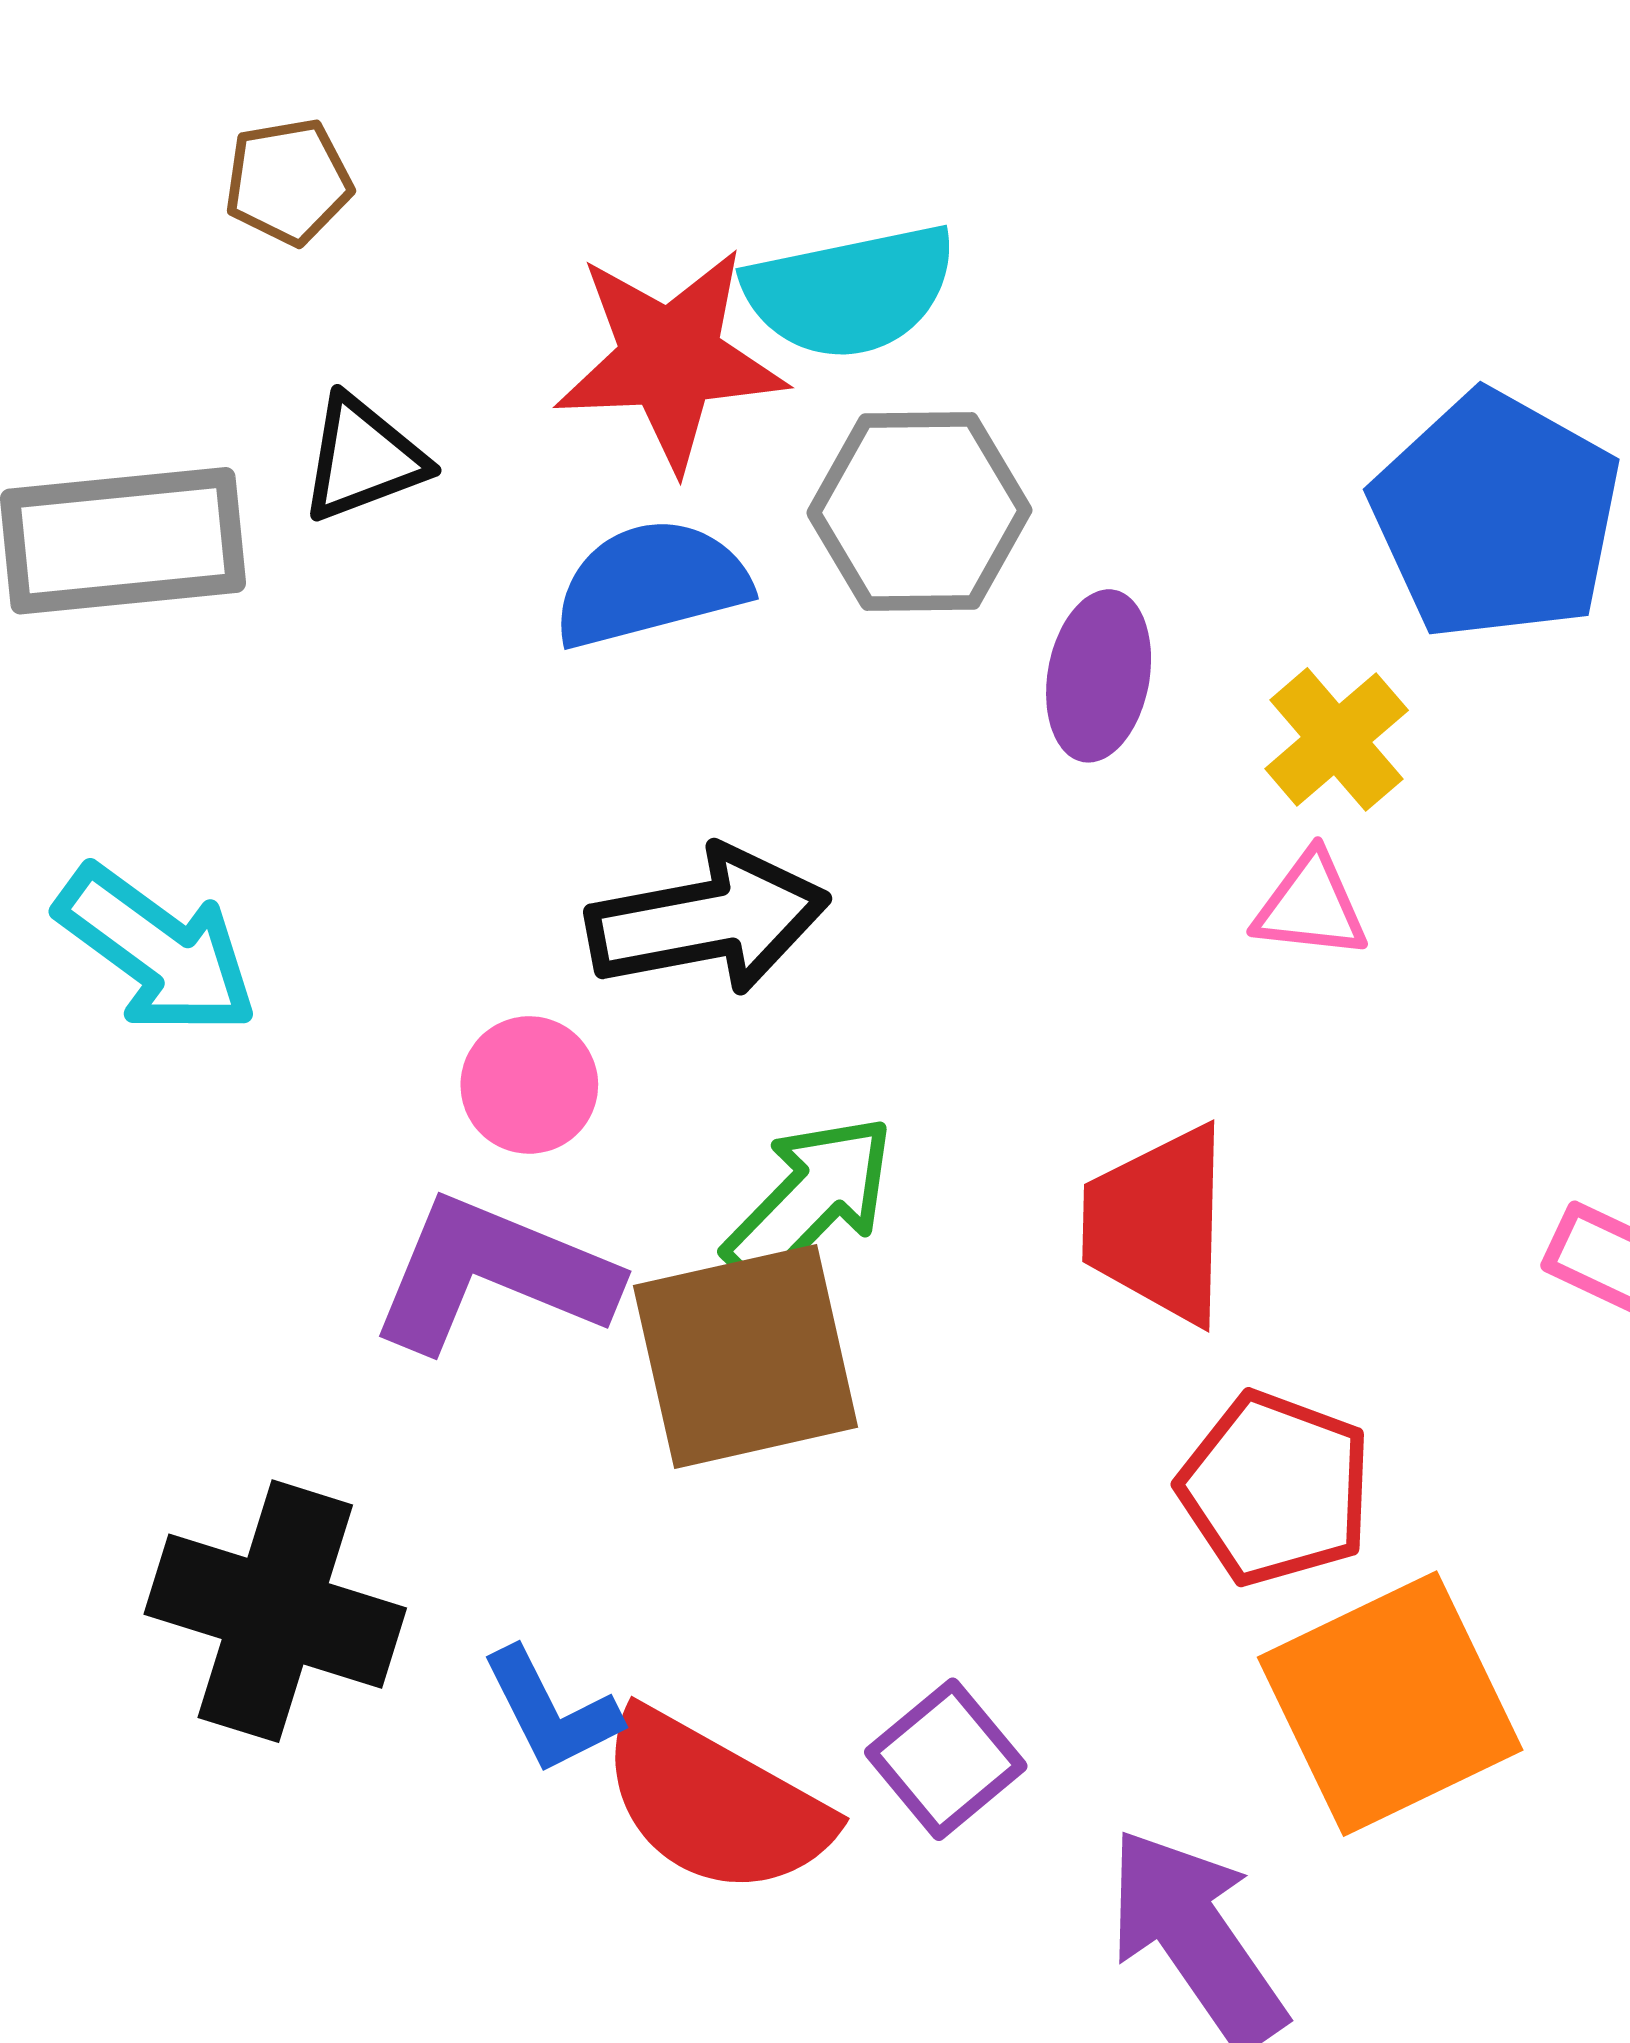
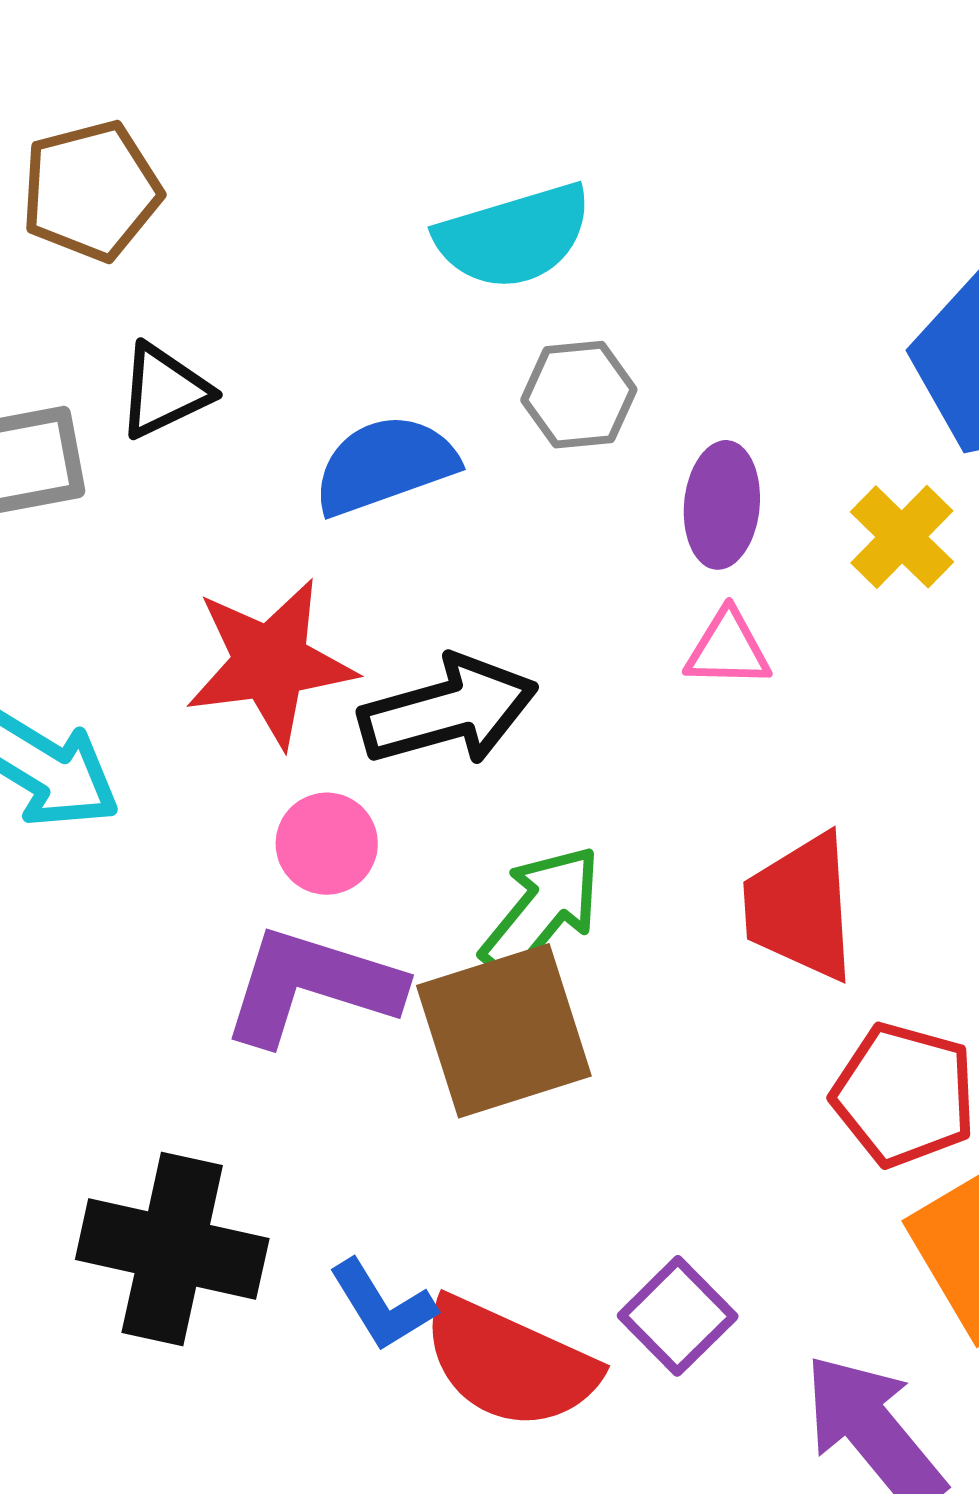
brown pentagon: (288, 182) -> (91, 191), size x1.5
red star: (670, 359) -> (270, 663), moved
gray hexagon: (919, 511) -> (579, 395), size x0.7
pink triangle: (1311, 906) -> (728, 649), moved

